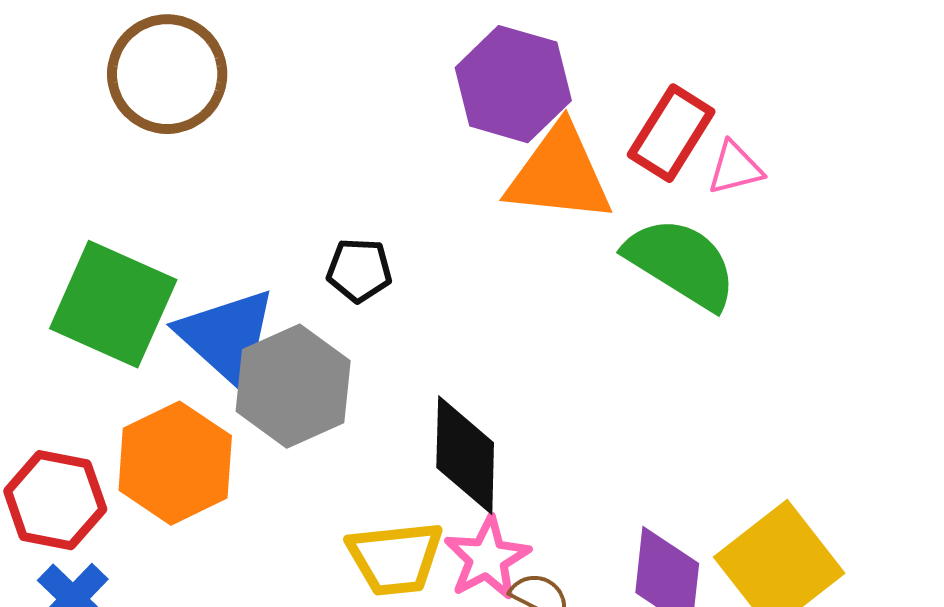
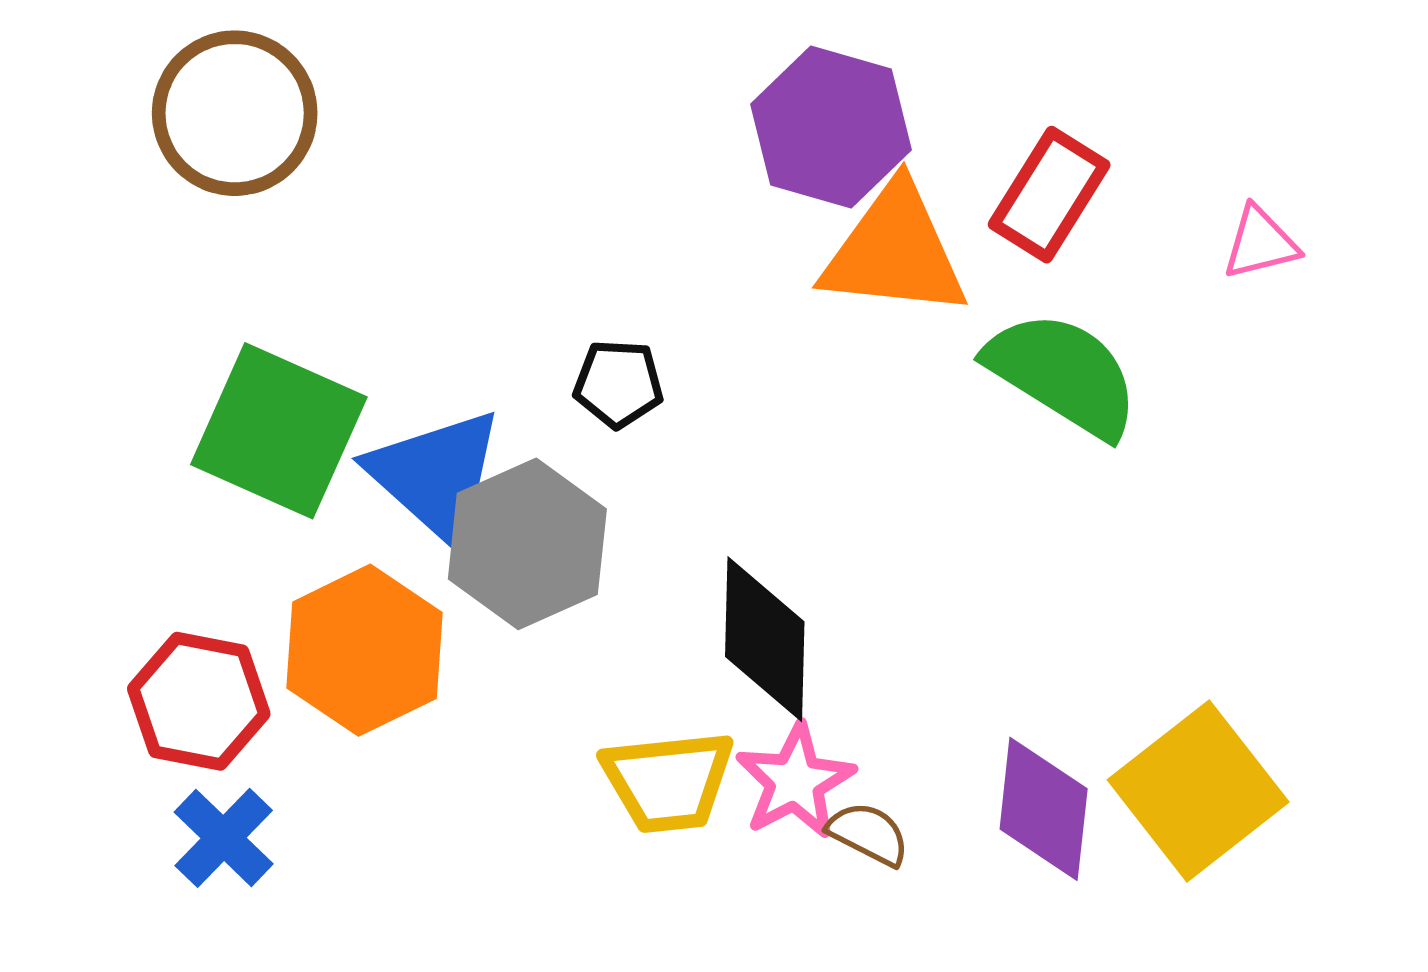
brown circle: (167, 74) -> (235, 113), moved
pink triangle: (735, 168) -> (1260, 243), moved

